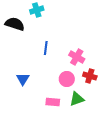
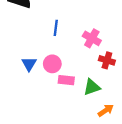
pink circle: (67, 79) -> (52, 64), moved
pink rectangle: (53, 102) -> (66, 80), moved

